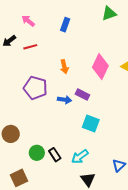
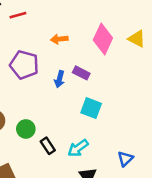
orange arrow: (64, 67) -> (59, 39), turned 96
blue arrow: (65, 100) -> (59, 79), turned 96
green circle: (37, 153) -> (26, 129), moved

